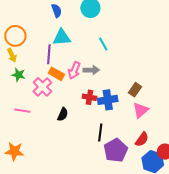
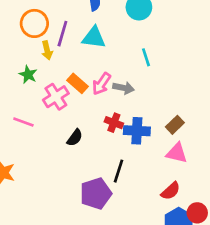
purple line: (49, 54) -> (62, 34), moved
yellow arrow: (12, 55) -> (47, 50), moved
pink triangle: (141, 110) -> (177, 153), turned 42
purple pentagon: (116, 150) -> (96, 194), moved

